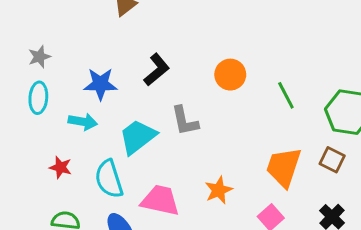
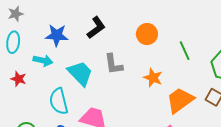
cyan trapezoid: (138, 137) -> (80, 73), turned 80
red star: (61, 167) -> (18, 79), moved
orange trapezoid: (284, 167) -> (180, 100), turned 32
orange star: (219, 190) -> (153, 78), moved, turned -30

